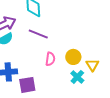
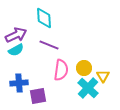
pink semicircle: (50, 59) -> (61, 70), size x1.5
cyan cross: (77, 77) -> (88, 88), size x1.5

